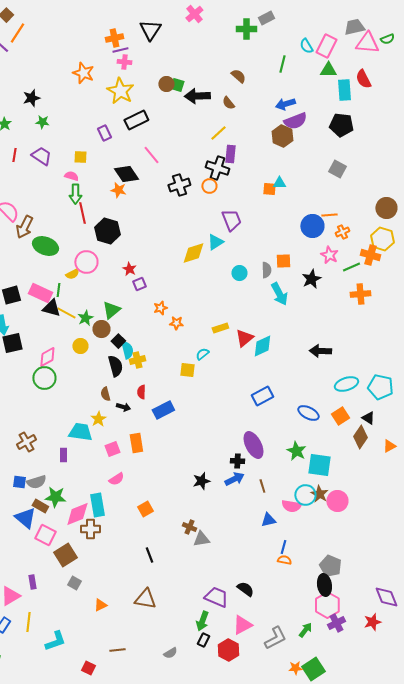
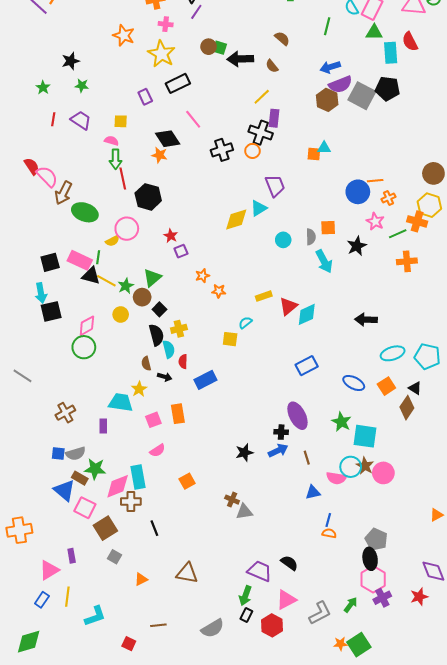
purple line: (120, 50) -> (196, 12), moved, turned -42
gray square: (337, 169) -> (362, 96), moved, size x1.5
cyan semicircle: (127, 350) -> (169, 349), moved
orange triangle: (389, 446) -> (437, 515), moved
black line: (149, 555) -> (154, 528), moved
gray semicircle: (170, 653) -> (213, 628), size x1.6

